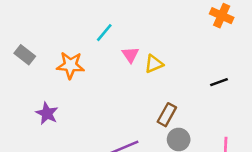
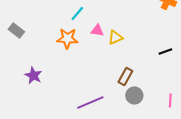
pink triangle: (130, 55) -> (97, 30), turned -48
orange star: (70, 65) -> (67, 38), moved

